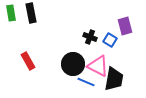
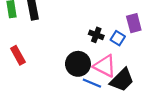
red rectangle: (28, 61) -> (18, 55), moved
black trapezoid: (114, 79) -> (122, 80), turned 35

